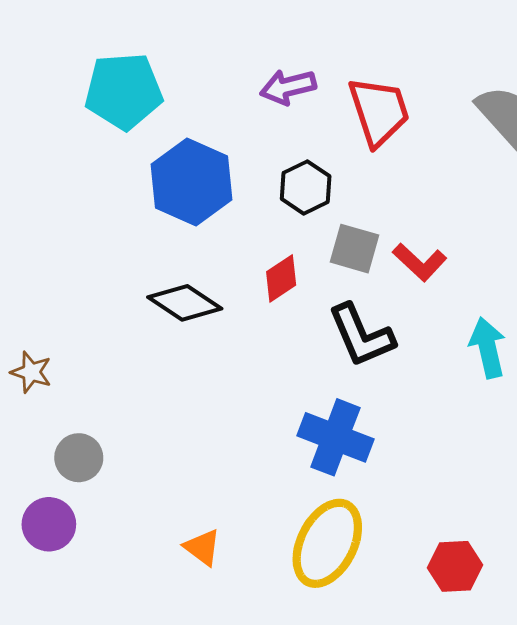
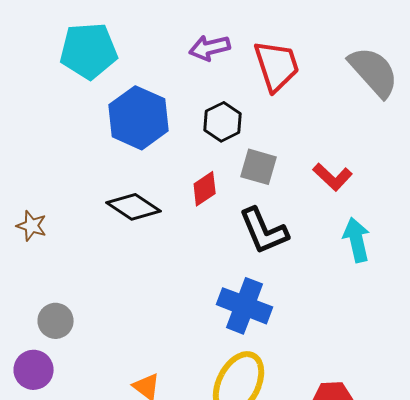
red L-shape: (420, 262) -> (333, 177), moved
brown star: (31, 372) -> (32, 226), moved

